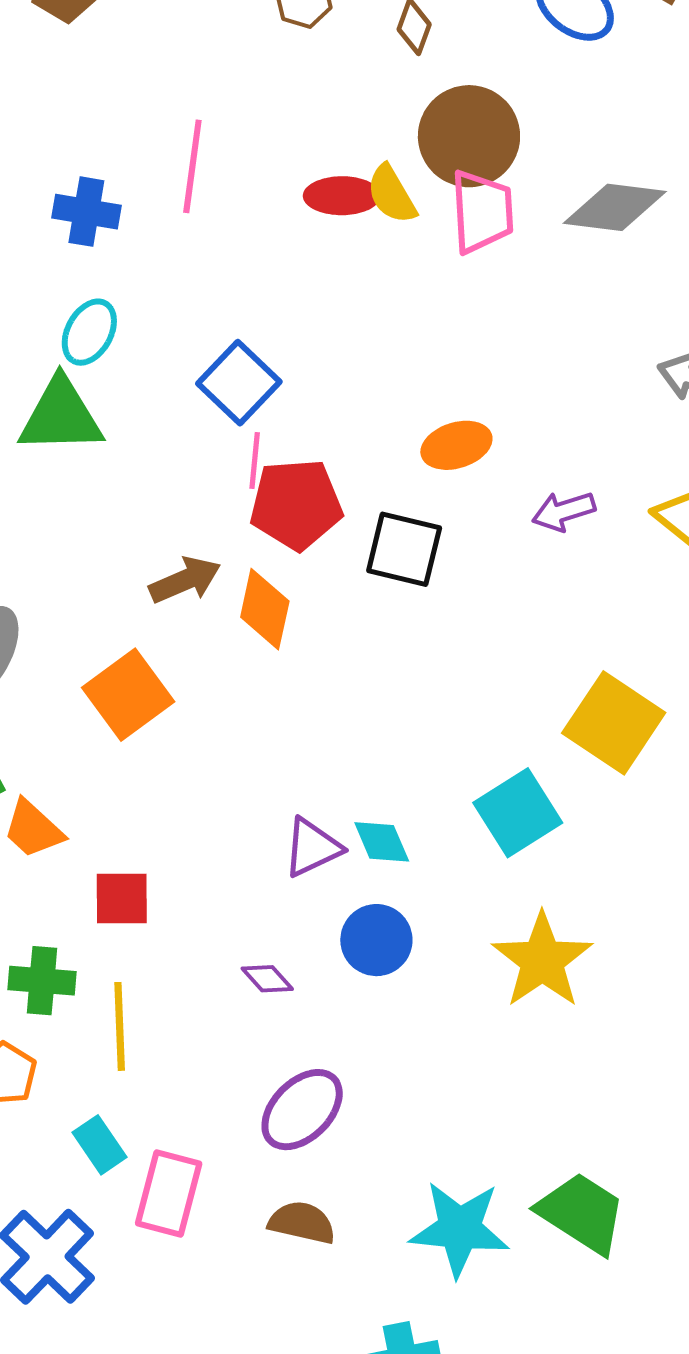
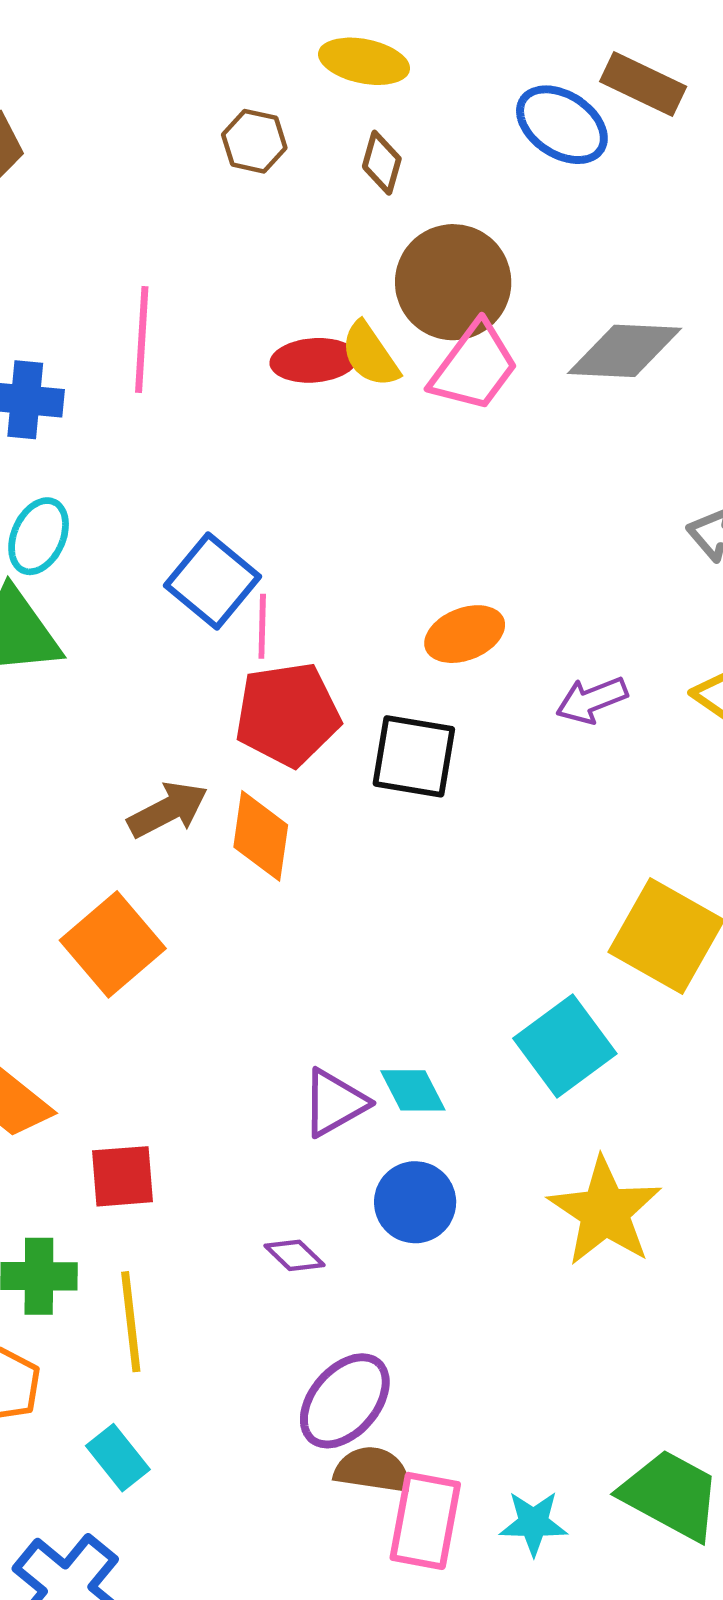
pink trapezoid: (482, 212) -> (474, 367), turned 44
pink line: (255, 460) -> (262, 626), moved
pink rectangle: (169, 1193) -> (425, 1521), moved
brown semicircle: (302, 1223) -> (372, 1470), moved
cyan star: (460, 1229) -> (533, 1523), size x0.6

